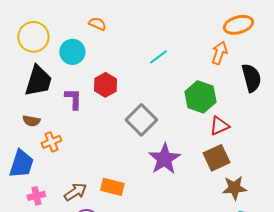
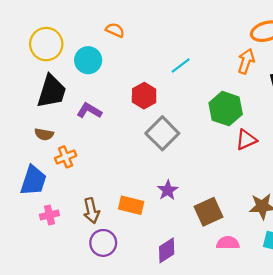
red hexagon: (105, 85) -> (144, 96), moved
purple L-shape: (73, 99) -> (89, 111), turned -60
brown square: (216, 158) -> (209, 212), moved
purple star: (164, 159) -> (168, 190), moved, size x0.6
brown arrow: (75, 192) -> (91, 211), turned 110

